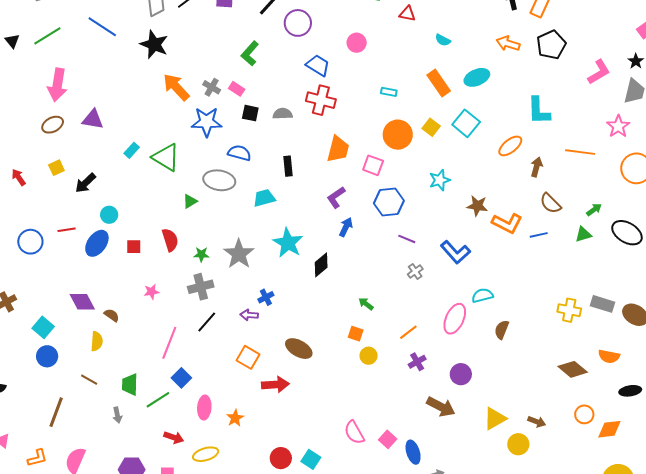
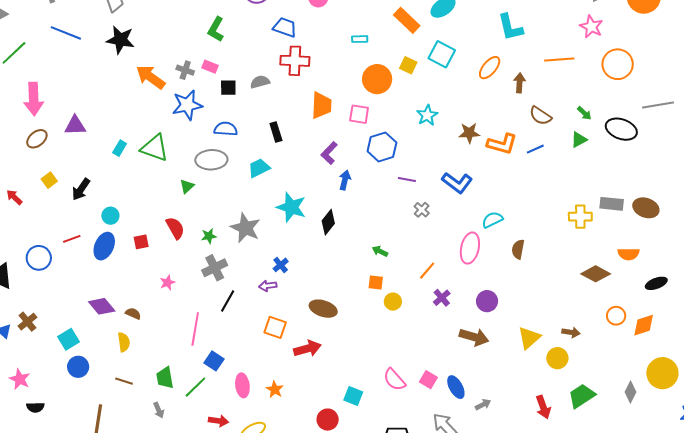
green arrow: (594, 210) -> (584, 113), turned 91
cyan square: (43, 327) -> (69, 339), turned 30
cyan square: (311, 459) -> (353, 396), moved

